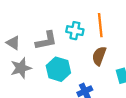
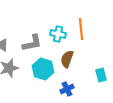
brown semicircle: (99, 56) -> (67, 59), moved

